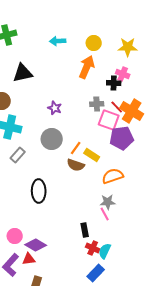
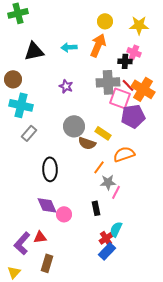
cyan arrow: (58, 41) -> (69, 47), moved
gray cross: (97, 104) -> (108, 82), size x1.6
gray circle: (52, 139) -> (74, 126), moved
orange line: (76, 148) -> (99, 167), moved
gray star: (108, 202) -> (108, 182), moved
pink line: (105, 214) -> (116, 192), turned 56
pink circle: (15, 236) -> (64, 214), moved
purple diamond: (36, 245) -> (47, 205), moved, turned 35
red cross: (93, 248) -> (106, 238), moved, turned 32

